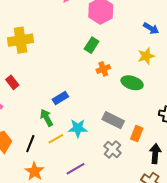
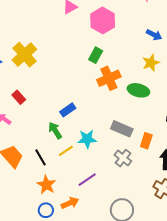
yellow cross: (21, 40) -> (24, 55), turned -30
orange cross: (103, 69) -> (109, 78), size x1.6
black line: (30, 144) -> (41, 157), turned -48

